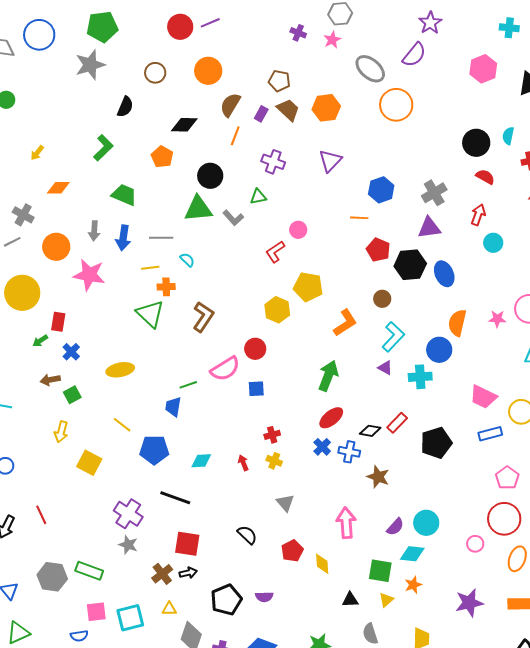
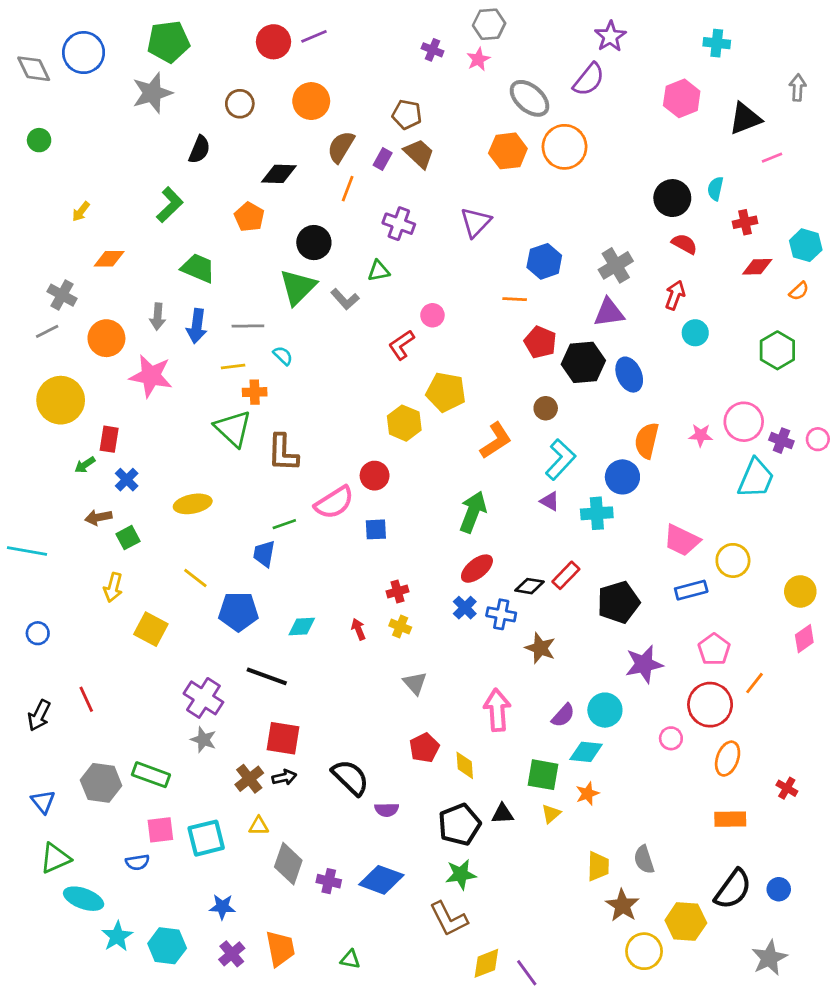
orange hexagon: (326, 108) -> (508, 151), moved
green triangle: (198, 209) -> (298, 287), turned -40
brown L-shape: (203, 317) -> (283, 453), moved, turned 148
black semicircle: (247, 535) -> (350, 777), moved, size x1.4
black pentagon: (226, 600) -> (459, 825), moved
purple star: (469, 603) -> (644, 664), moved
gray semicircle: (370, 634) -> (644, 860), moved

